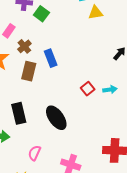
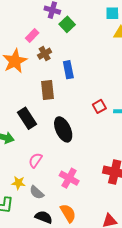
brown rectangle: (29, 71) -> (47, 90), moved, turned -30
black rectangle: (19, 113) -> (27, 118), turned -30

